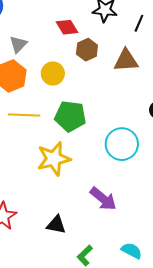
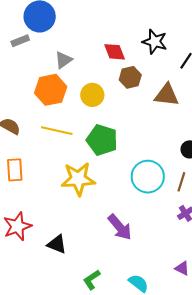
black triangle: (56, 225) -> (57, 244), moved

